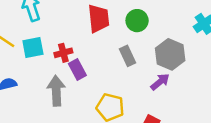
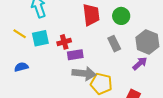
purple rectangle: (77, 69) -> (75, 55), turned -70
gray arrow: (56, 91) -> (84, 73), moved, turned 100

